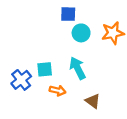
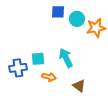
cyan circle: (81, 33) -> (77, 19), moved
blue cross: (21, 80) -> (18, 68), turned 30

